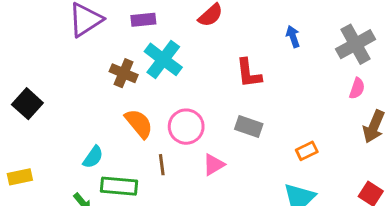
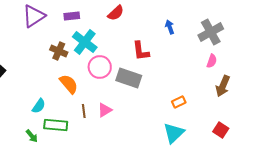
pink circle: (186, 127) -> (100, 67), moved
gray rectangle: (249, 127) -> (129, 78), moved, size x1.4
pink triangle: (214, 165) -> (105, 110), moved

